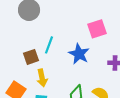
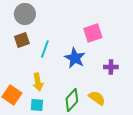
brown square: (31, 57) -> (22, 40), moved

